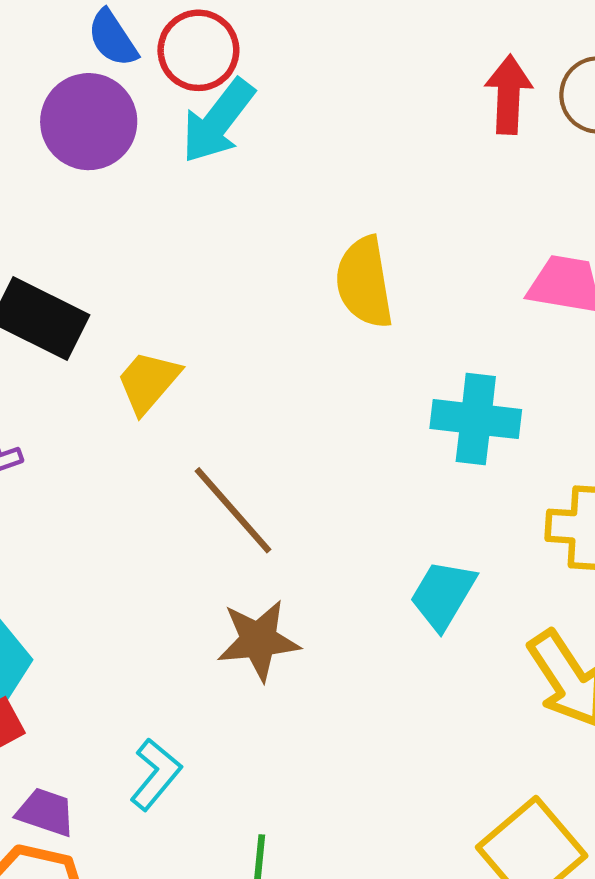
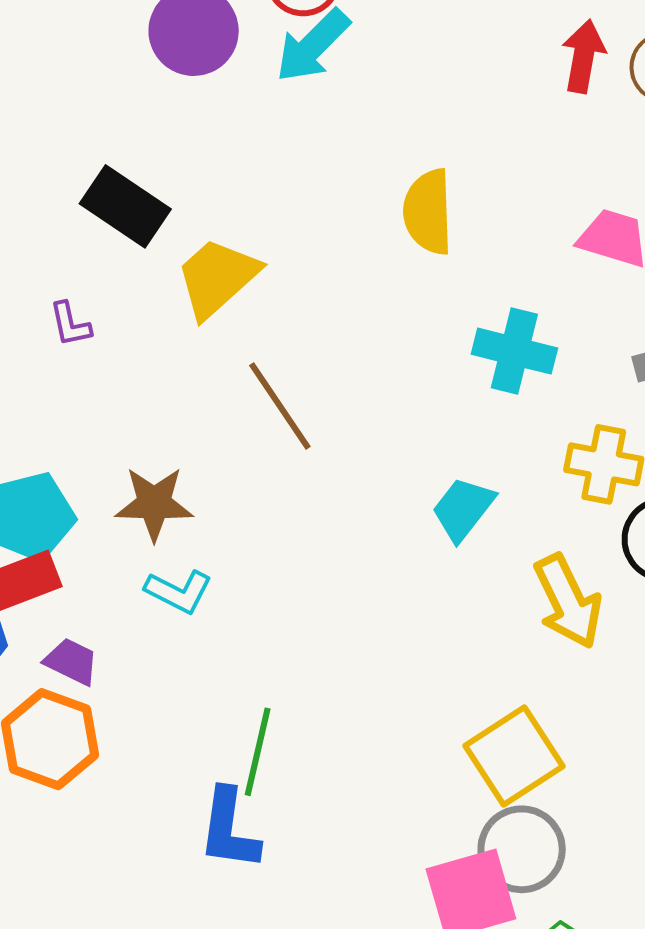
yellow trapezoid: (148, 382) -> (217, 278), size x1.4
brown star: (258, 640) -> (154, 504), moved
cyan L-shape: (156, 774) -> (179, 591), moved, turned 70

